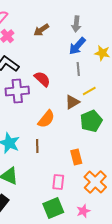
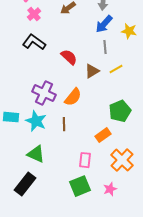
purple cross: (17, 91) -> (44, 93), moved, turned 30
brown triangle: (72, 102) -> (92, 71), moved
green pentagon: (91, 121) -> (120, 111), moved
orange rectangle: (76, 157) -> (103, 135), turned 70

